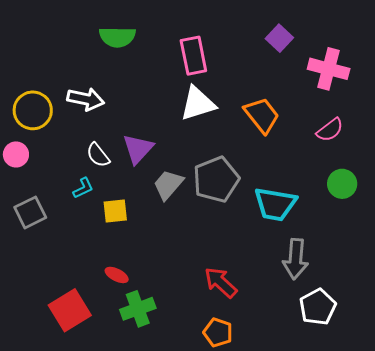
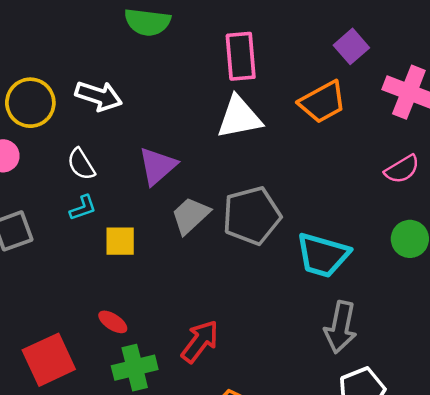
orange trapezoid: (262, 115) -> (322, 102), moved, turned 93
white semicircle: (98, 155) -> (81, 164), moved
red arrow: (221, 282) -> (200, 341), moved, turned 78

